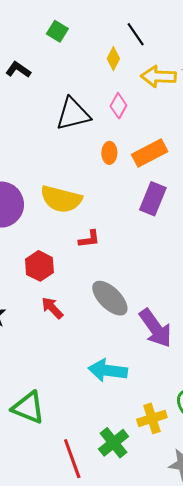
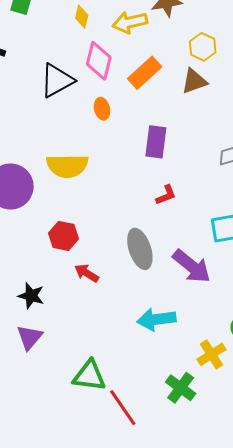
pink diamond: (118, 106) -> (99, 61), size x1.5
orange rectangle: (150, 153) -> (145, 73), moved
red L-shape: (89, 239) -> (166, 195), moved
gray ellipse: (110, 298) -> (140, 249), turned 42
red line: (72, 459) -> (123, 408), moved

